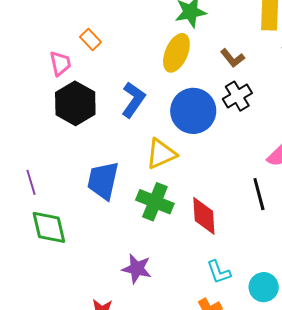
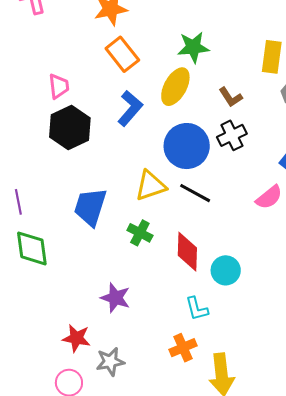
orange rectangle: (90, 40) -> (122, 54), moved, size x1.6
blue L-shape: (133, 100) -> (130, 108), moved
black line: (259, 194) -> (195, 193), moved, turned -52
green cross: (155, 202) -> (140, 233), size x0.7
cyan circle: (264, 287) -> (226, 270), moved

